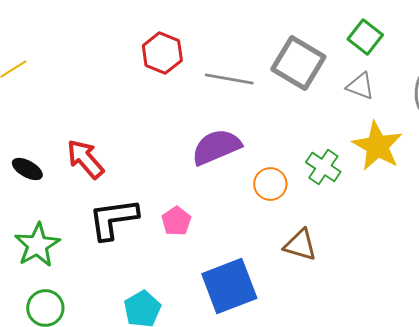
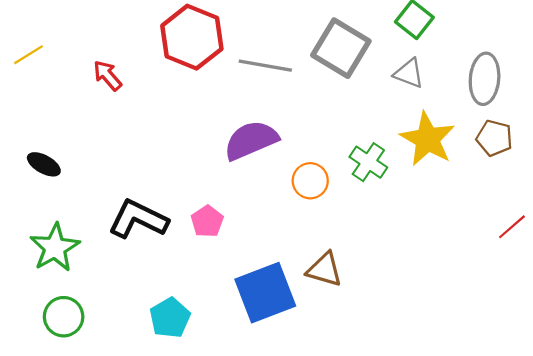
red hexagon: (162, 53) -> (192, 37), size x1.4
red arrow: (85, 159) -> (107, 76), moved, size x0.7
black L-shape: (113, 219) -> (138, 219), turned 34
brown triangle: (300, 245) -> (324, 270), moved

